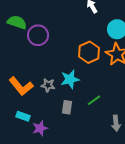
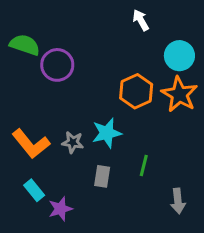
green line: (94, 100) -> (144, 165), turned -40
cyan rectangle: (23, 116) -> (34, 190), turned 32

